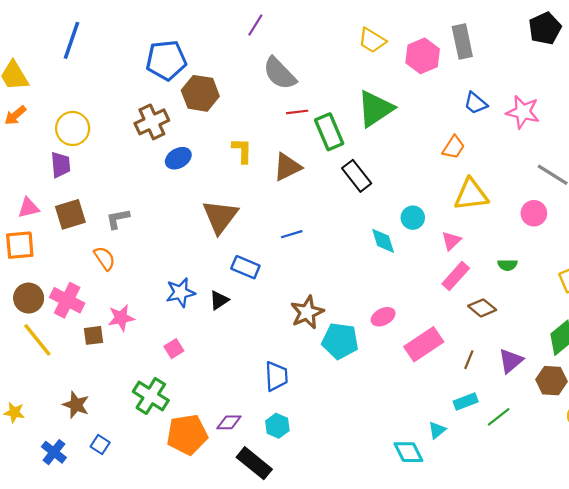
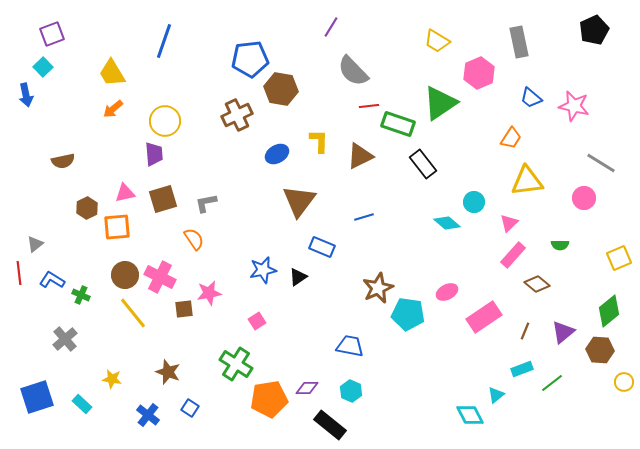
pink hexagon: (423, 56) -> (479, 73), moved
green rectangle: (329, 132) -> (398, 124), turned -48
blue ellipse: (178, 158) -> (277, 154), moved
cyan diamond: (383, 241) -> (447, 223), turned -32
blue trapezoid: (276, 376) -> (350, 346), turned -76

